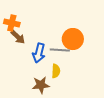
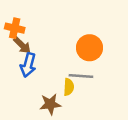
gray line: (60, 50) -> (81, 76), moved
blue arrow: (39, 53) -> (28, 65), moved

